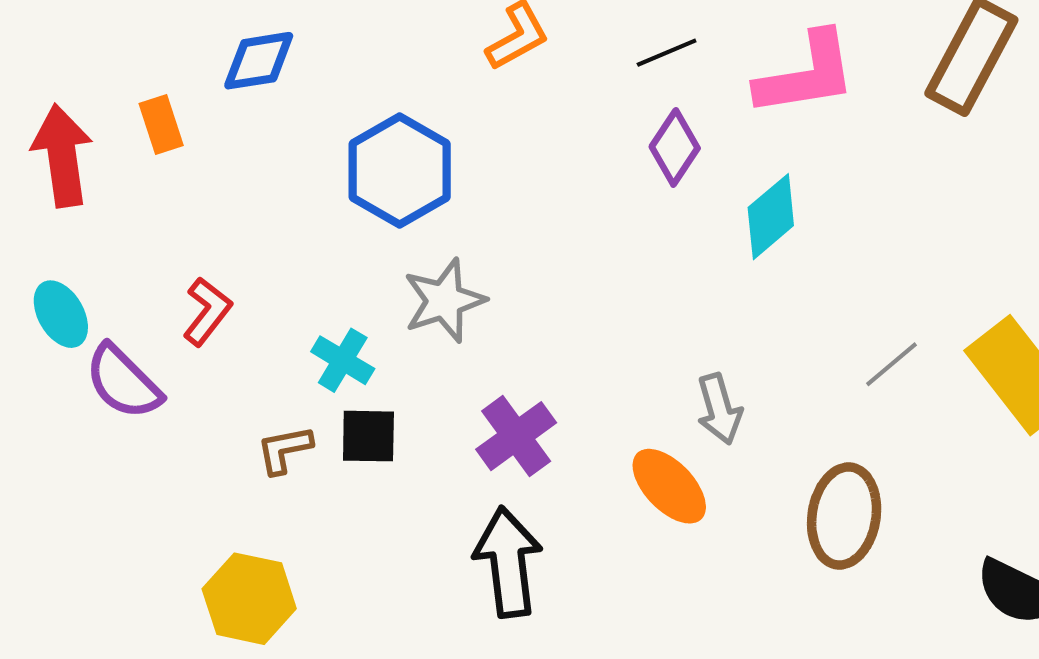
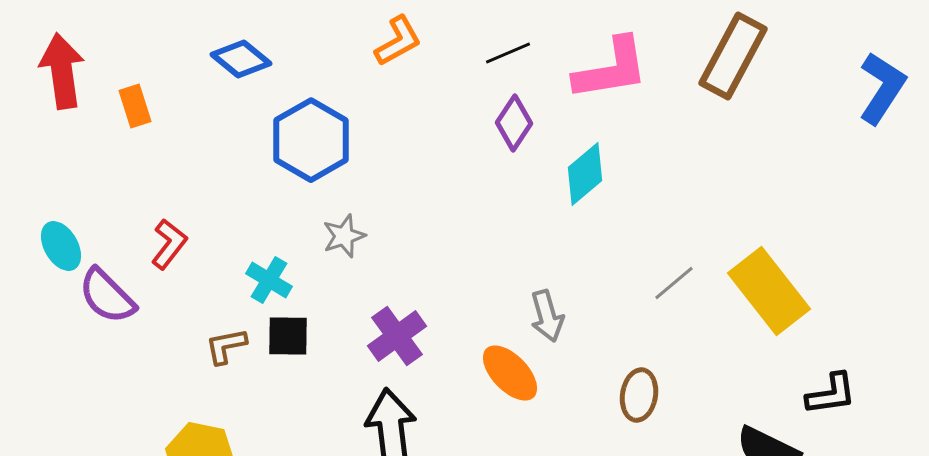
blue diamond: (259, 61) -> (241, 59), moved, turned 48
red arrow: (62, 156) -> (62, 71), moved
gray star: (444, 301) -> (344, 236), size x0.7
brown ellipse: (844, 516) -> (639, 395), size x0.7

